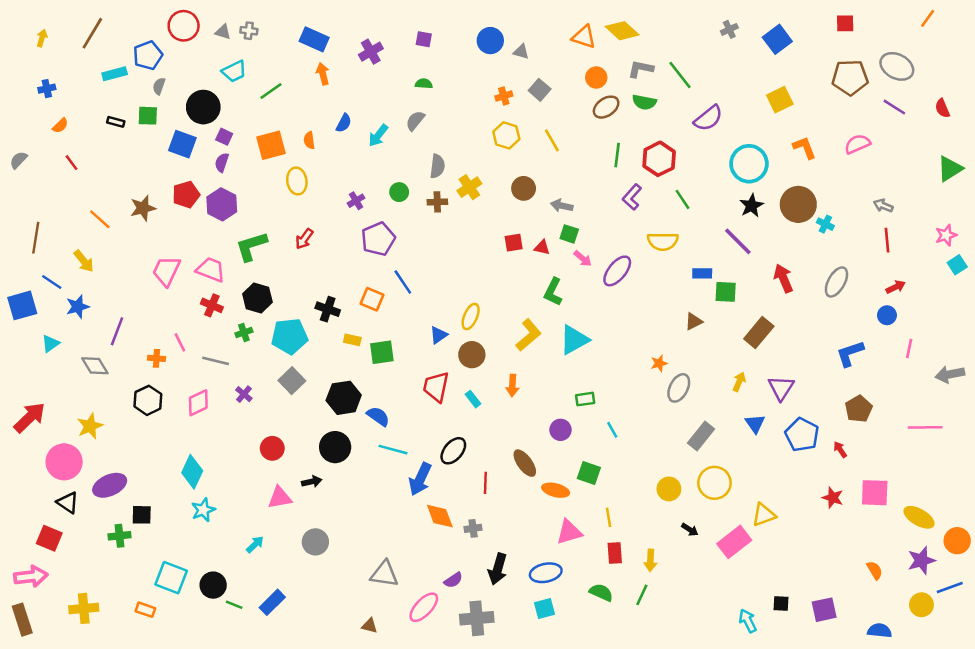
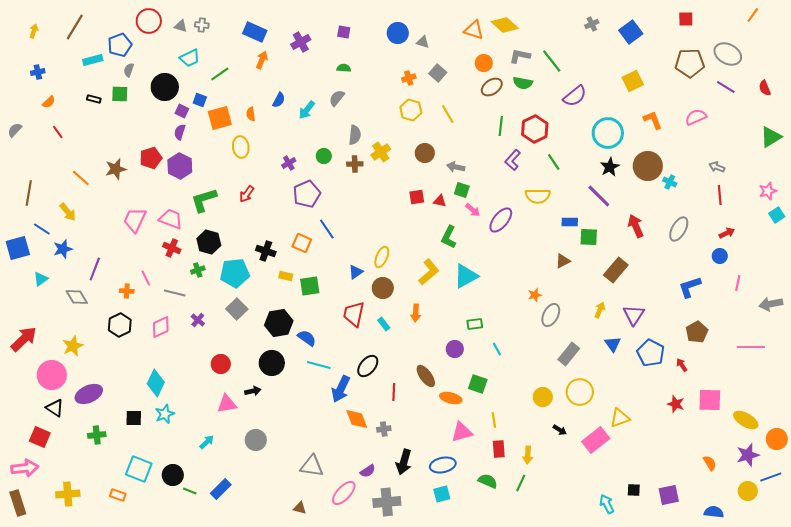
orange arrow: (323, 74) -> (262, 60), turned 36
blue square: (182, 144) -> (200, 100), moved, size x0.6
black square: (142, 515) -> (134, 418), moved

